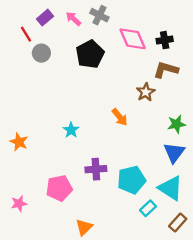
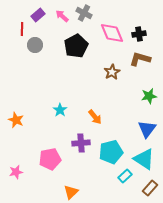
red line: (26, 34) -> (22, 29), turned 32
brown star: (146, 92) -> (112, 72), moved
orange arrow: (120, 117) -> (95, 117), moved
green star: (176, 124) -> (149, 96), moved

